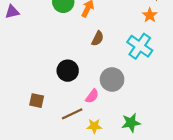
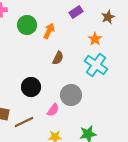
orange star: (150, 15) -> (95, 39), moved
brown line: (72, 114) -> (24, 122), moved

